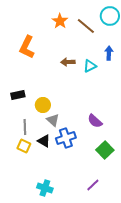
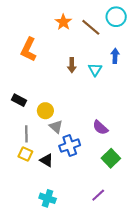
brown arrow: (68, 62) -> (72, 65), turned -88
cyan triangle: (90, 66) -> (95, 70), turned -32
black rectangle: (18, 95) -> (19, 100), turned 40
black triangle: (44, 141) -> (46, 160), moved

